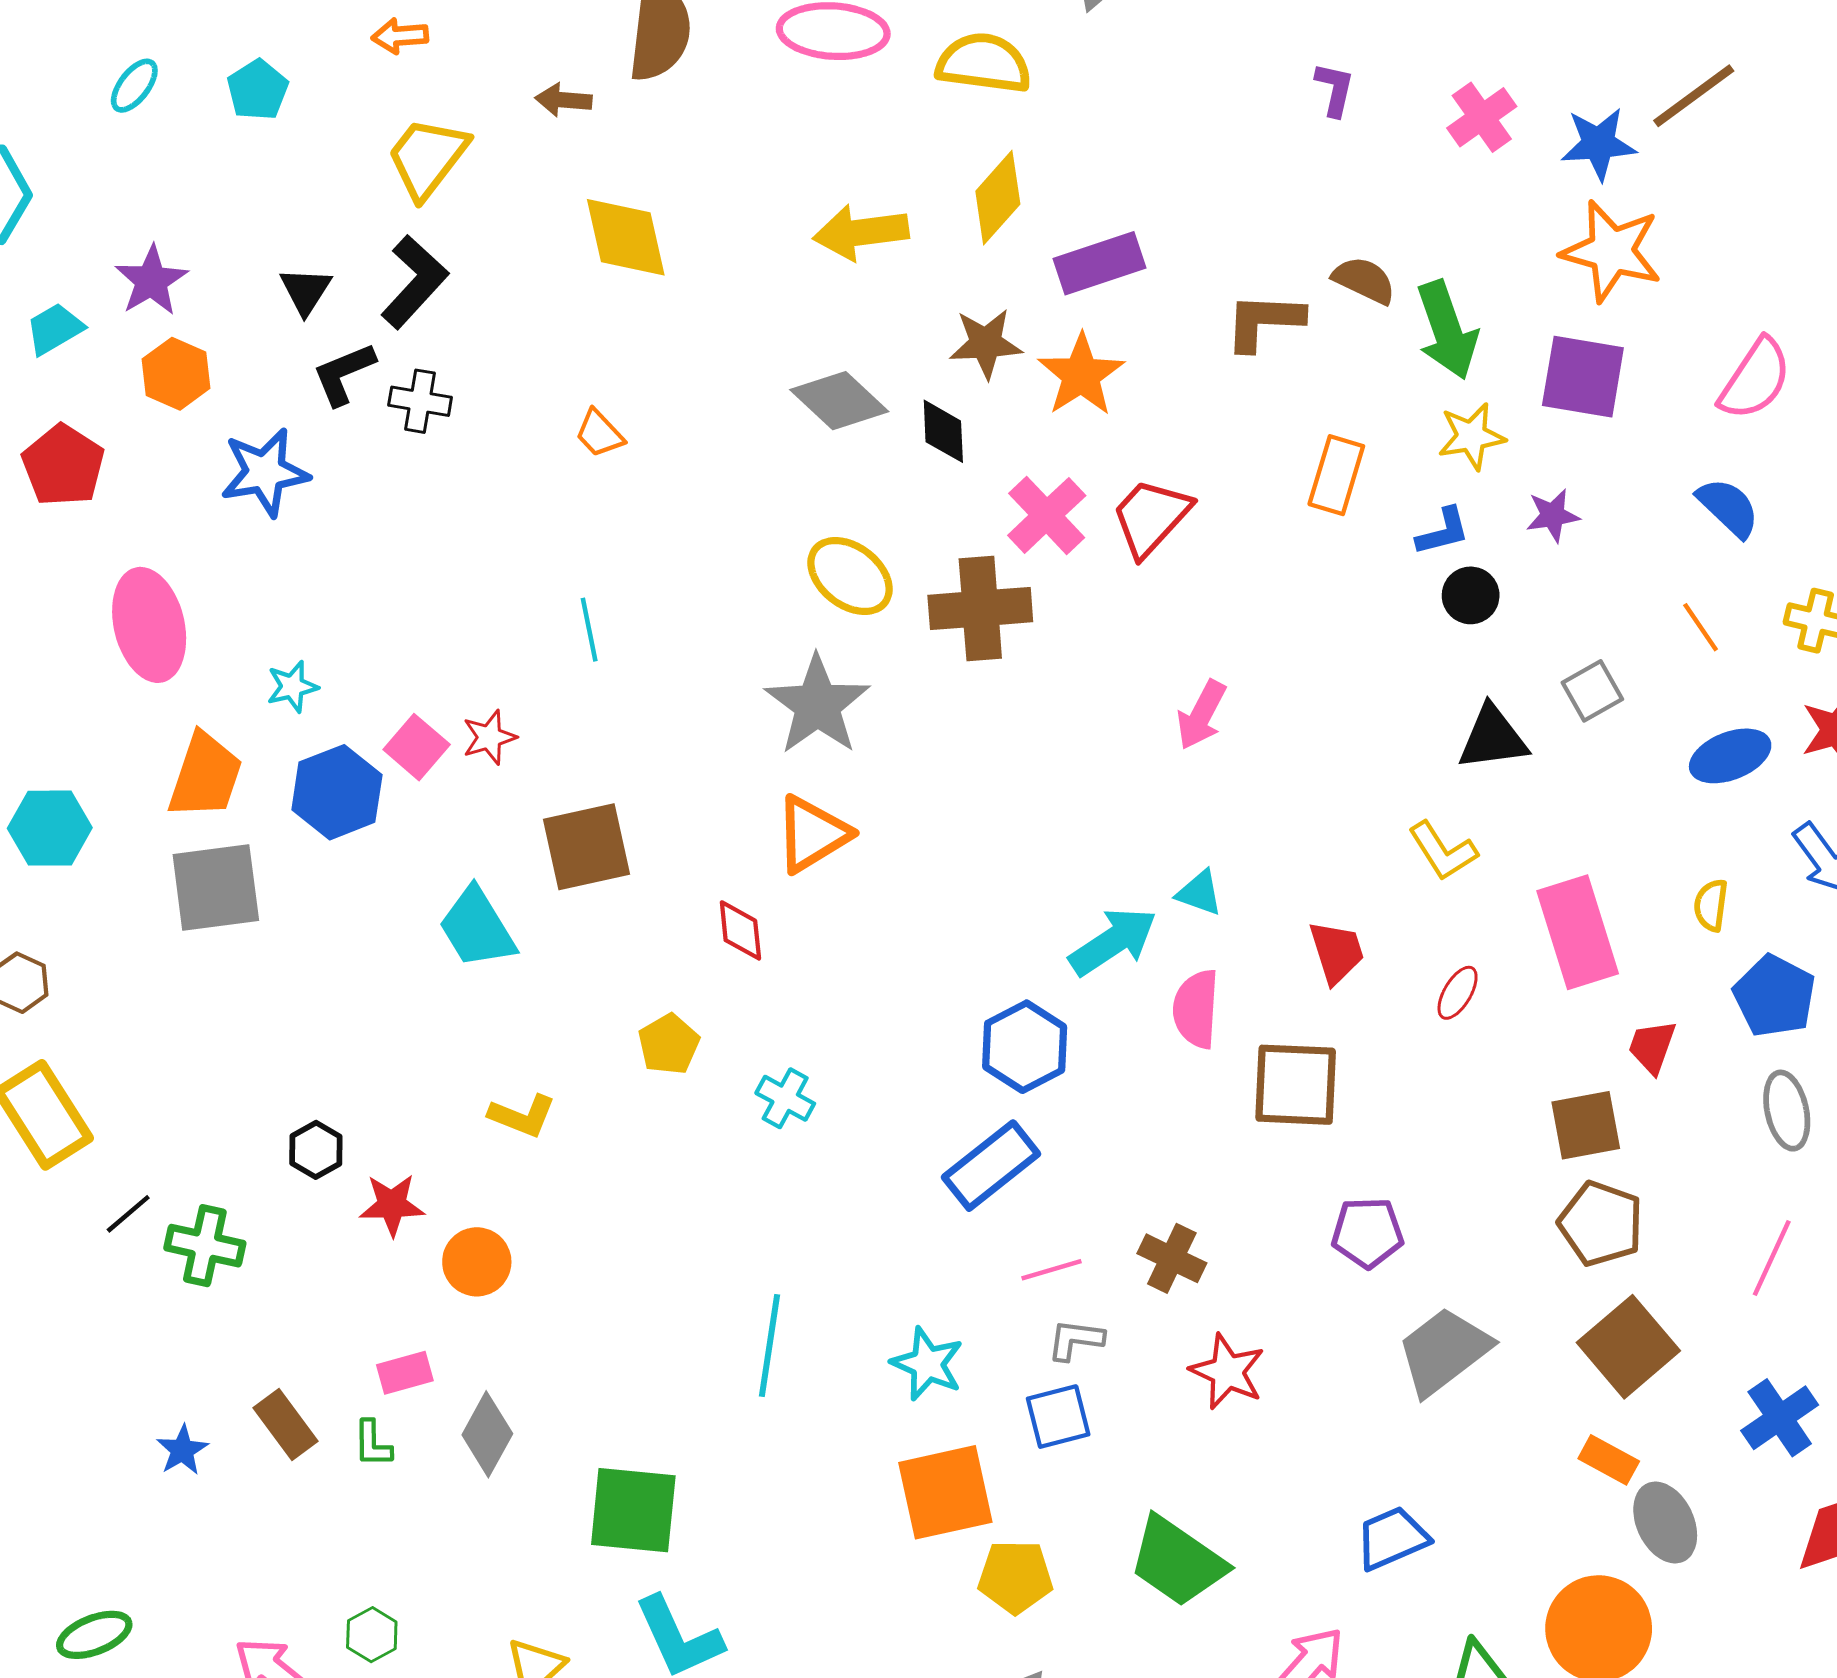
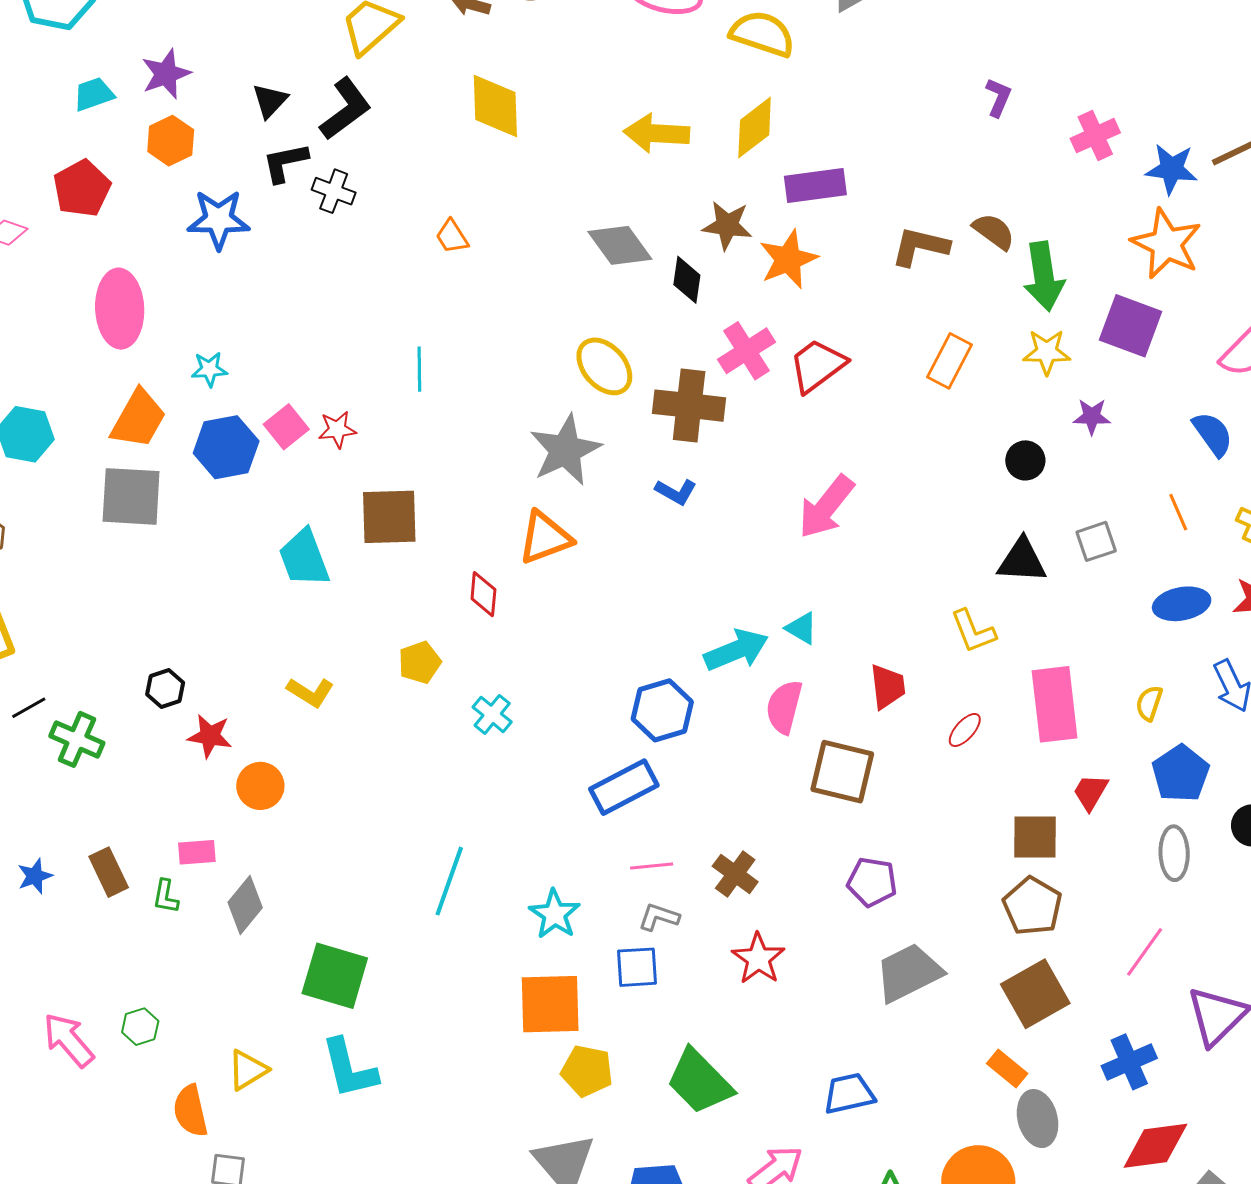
blue L-shape: (1443, 532) -> (676, 492), moved, turned 33
pink arrow: (1201, 715) -> (826, 507), size x1.4

